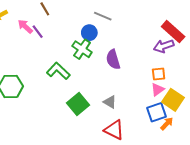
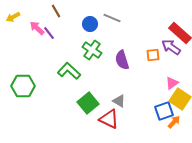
blue circle: (89, 33) -> (90, 24), moved
purple arrow: (164, 46) -> (171, 47), turned 54
orange square: (159, 74) -> (153, 55), moved
pink triangle: (158, 90) -> (172, 83), moved
red triangle: (114, 130) -> (109, 119), moved

